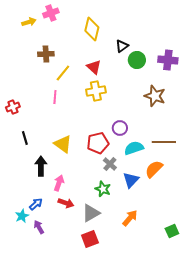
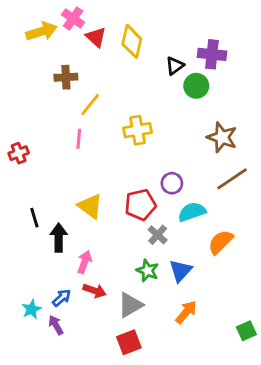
pink cross: (51, 13) -> (73, 18), turned -35
yellow arrow: (29, 22) -> (42, 31), size x1.5
purple cross: (168, 60) -> (212, 54), moved
red triangle: (94, 67) -> (96, 37), moved
black line: (25, 138) -> (34, 218), moved
brown line: (164, 142) -> (232, 179), moved, turned -35
blue triangle: (131, 180) -> (180, 271), moved
blue arrow: (36, 204) -> (62, 298), moved

